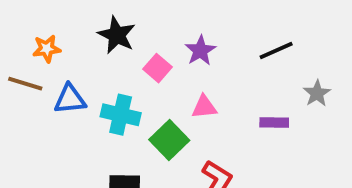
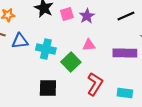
pink square: (158, 68) -> (67, 14), moved, turned 32
purple rectangle: (274, 123) -> (125, 53), size x1.6

